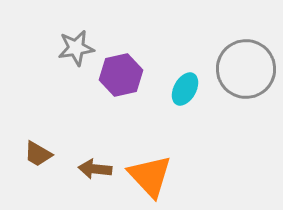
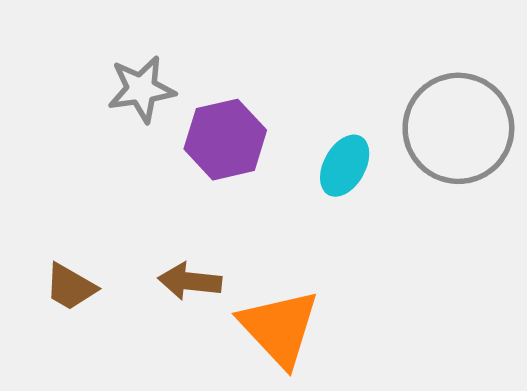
brown arrow: (95, 169) -> (190, 281), moved

